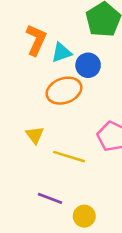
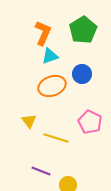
orange L-shape: (36, 40) -> (43, 33), moved
blue circle: (88, 65) -> (82, 74), moved

